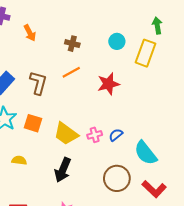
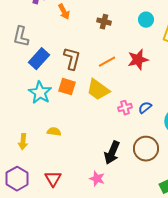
orange line: (71, 72) -> (107, 62), moved
orange square: (33, 123) -> (67, 87), moved
yellow trapezoid: (66, 134) -> (98, 90), moved
black arrow: (63, 170) -> (112, 153), moved

